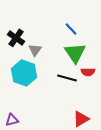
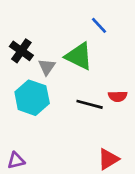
blue line: (71, 29) -> (99, 25), moved
green triangle: (75, 53) -> (79, 56), moved, turned -30

